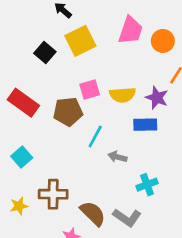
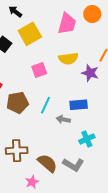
orange circle: (163, 41) -> (92, 14), moved
yellow semicircle: (123, 95) -> (68, 59), moved
brown pentagon: (68, 112) -> (18, 103), moved
blue rectangle: (145, 125) -> (79, 105), moved

